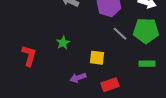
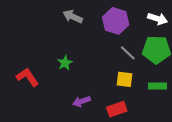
red L-shape: (29, 56) -> (27, 77), turned -50
yellow square: (97, 58) -> (124, 79), moved

